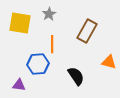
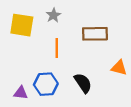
brown rectangle: (87, 31) -> (95, 34), turned 60
blue hexagon: (38, 64) -> (46, 84), moved

